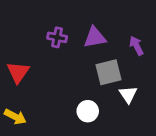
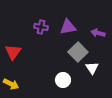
purple arrow: (136, 46) -> (98, 33), turned -48
gray square: (109, 72) -> (78, 52), turned -30

